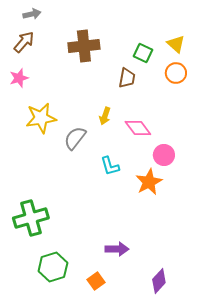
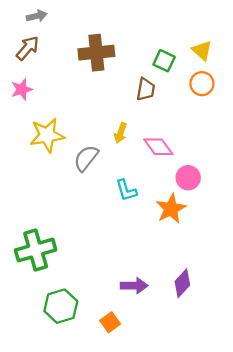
purple diamond: (159, 281) -> (182, 283), moved

